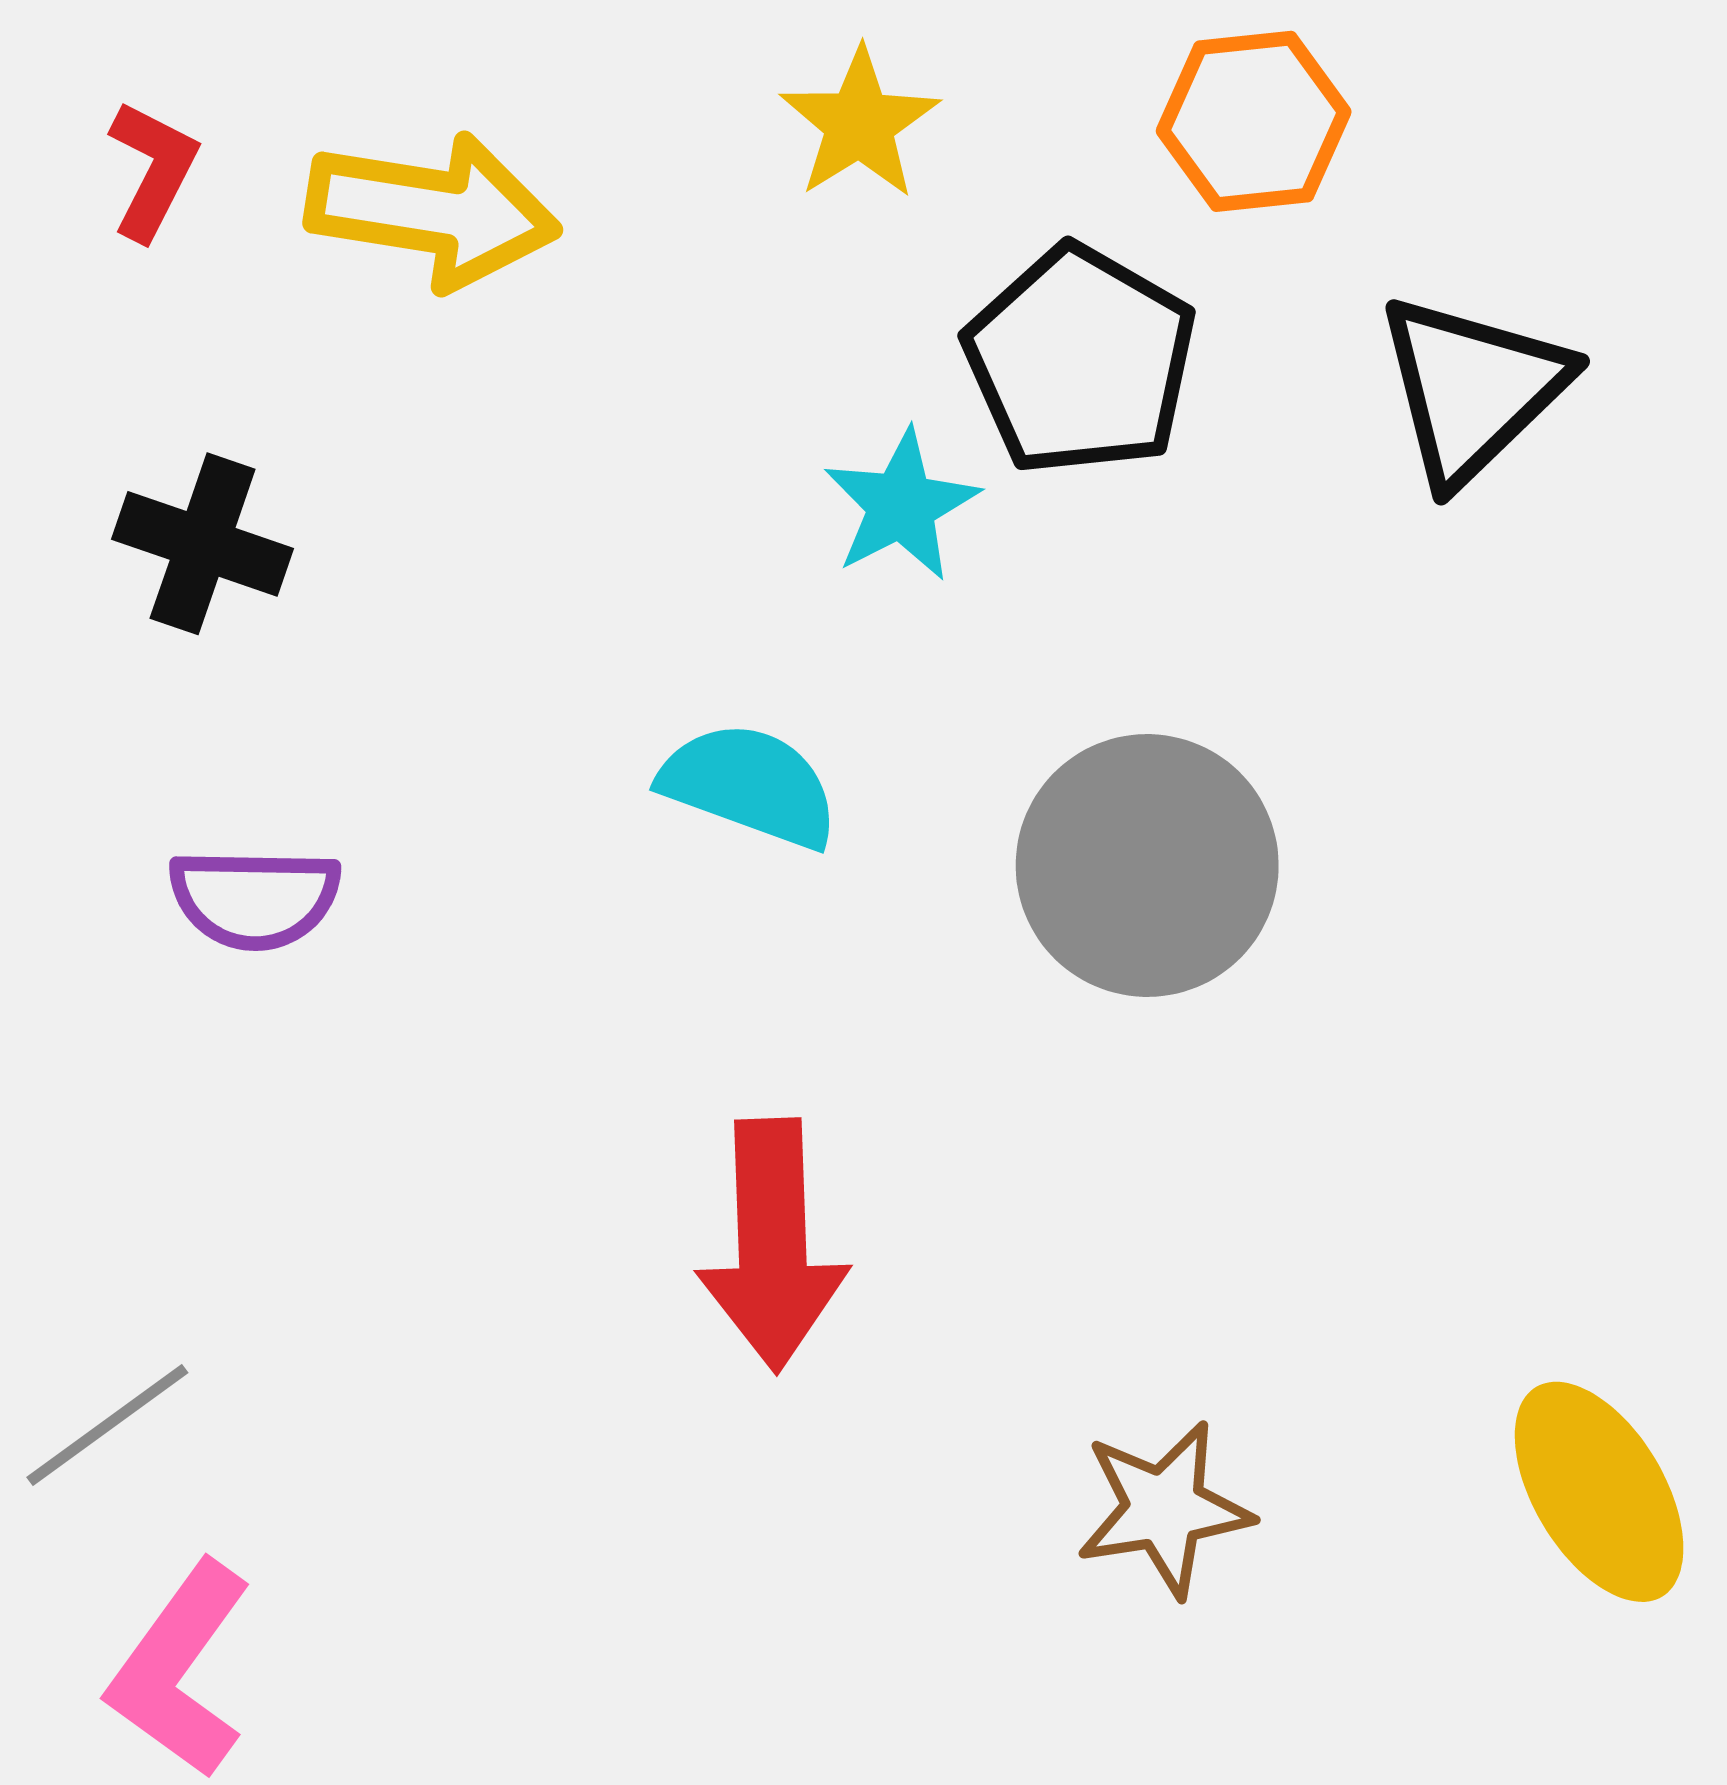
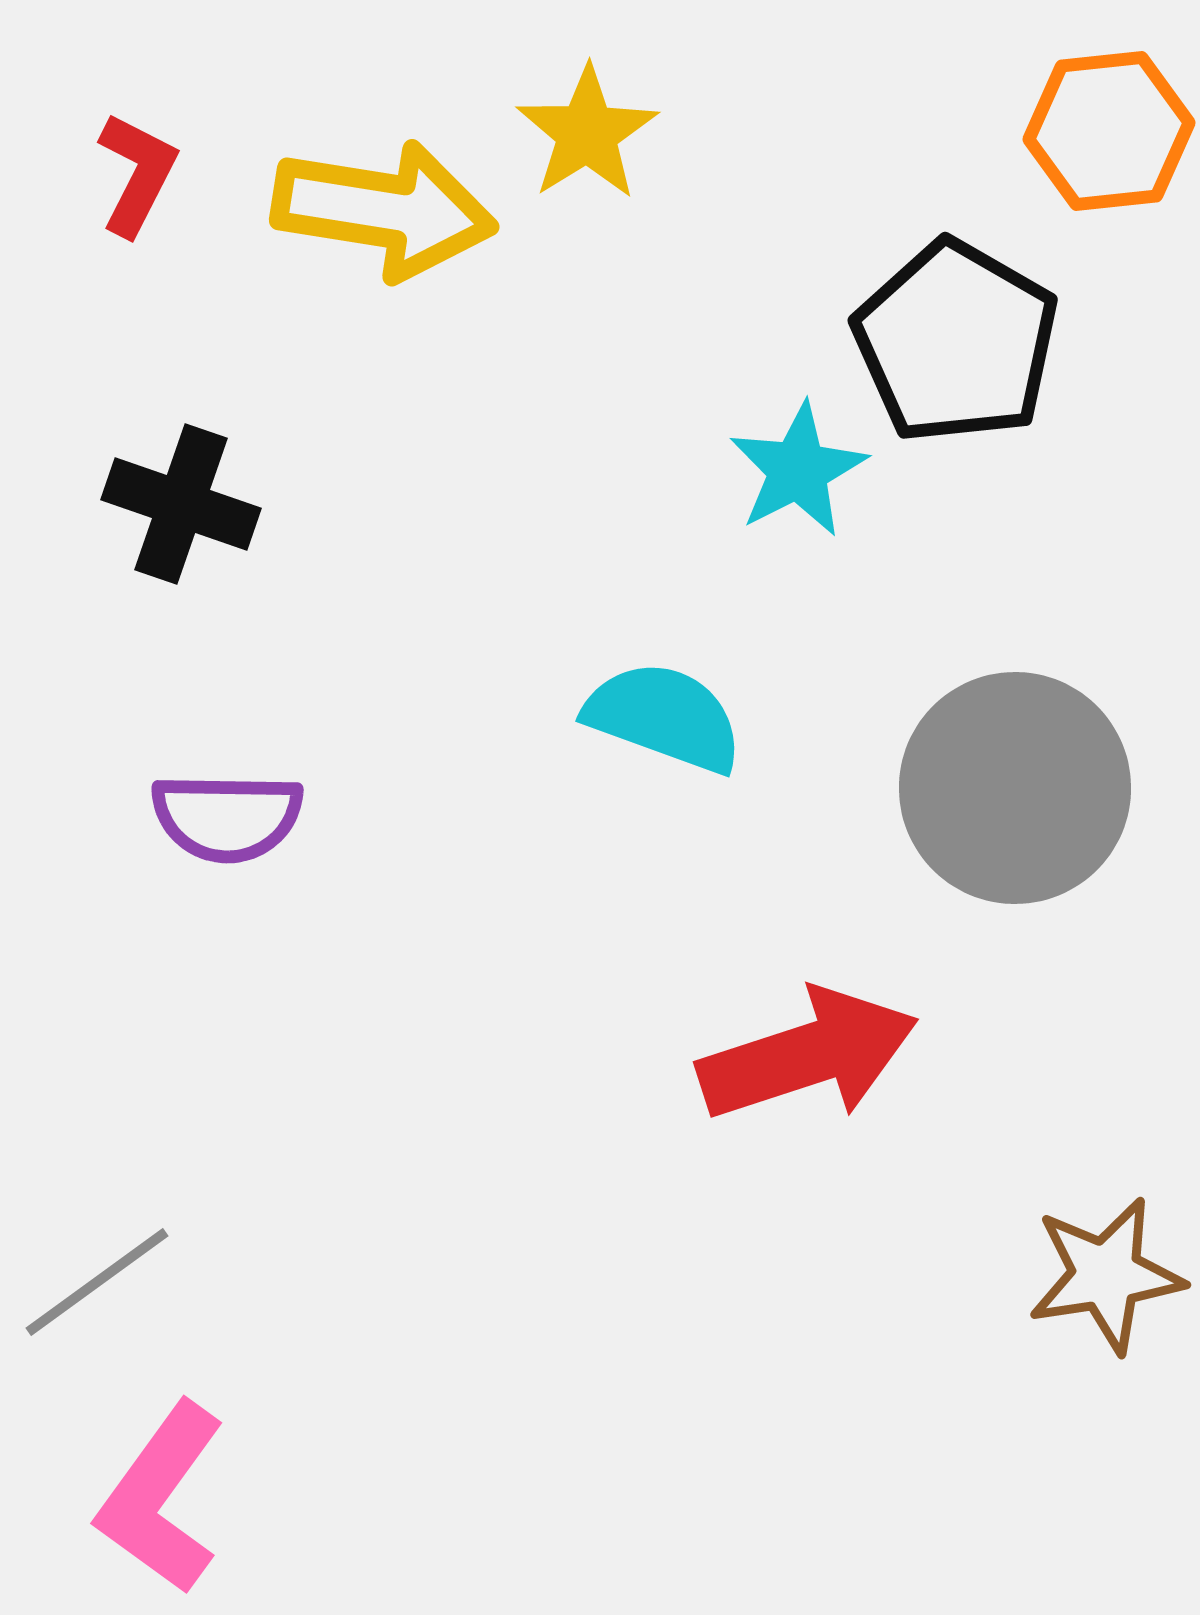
yellow star: (859, 124) -> (587, 133), moved
red arrow: (772, 1245) -> (808, 1055), moved, turned -106
brown star: (1164, 1509) -> (1106, 1275), moved

